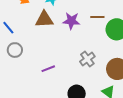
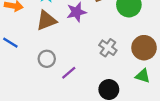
gray circle: (15, 50) -> (47, 59), moved

